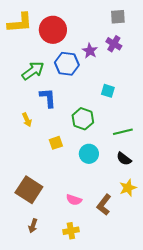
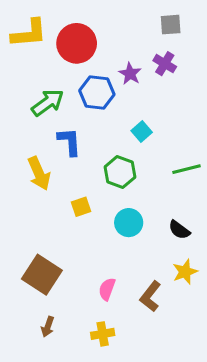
cyan square: (108, 91) -> (142, 132), moved, turned 32
yellow arrow: (27, 120) -> (39, 173), size x1.6
green line: (123, 132) -> (186, 169), moved
pink semicircle: (74, 200) -> (107, 289), turned 91

